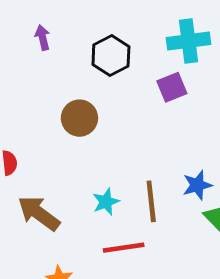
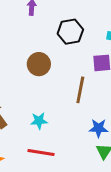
brown line: (151, 201) -> (80, 90), moved

